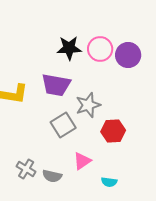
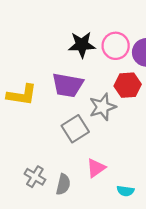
red hexagon: (113, 131) -> (128, 85), moved
gray semicircle: (52, 176) -> (63, 184), turned -90

